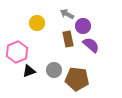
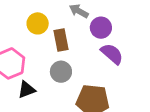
brown rectangle: (68, 39) -> (61, 40), moved
gray circle: (54, 70) -> (61, 72), moved

